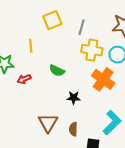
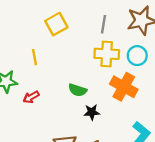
gray line: (82, 27) -> (104, 24), moved
green semicircle: (57, 71) -> (78, 90), moved

